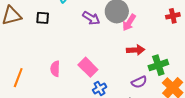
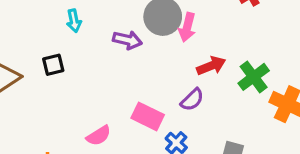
pink semicircle: (55, 69) -> (99, 136), turned -105
purple semicircle: (139, 82) -> (192, 100), moved

